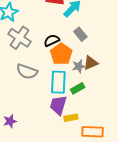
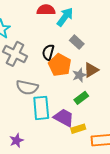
black semicircle: (52, 40) -> (48, 52), turned -42
cyan rectangle: (58, 82) -> (41, 108), moved
purple trapezoid: (58, 105) -> (64, 118), turned 110

